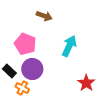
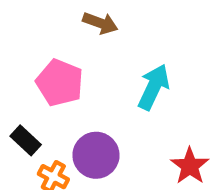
purple circle: (32, 69) -> (96, 155), moved

